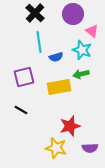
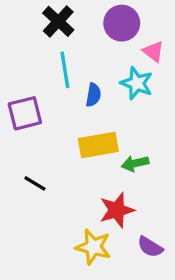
blue semicircle: (56, 57) -> (93, 95), turned -64
green arrow: (81, 74) -> (135, 163), moved
purple square: (24, 77) -> (25, 113), moved
purple semicircle: (90, 148) -> (150, 247), turned 35

